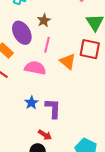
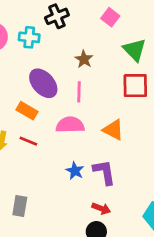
brown star: (44, 20) -> (84, 59), moved
orange triangle: (68, 61) -> (113, 130), moved

